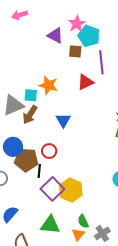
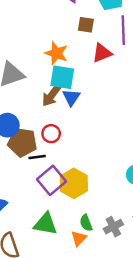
brown square: (75, 51) -> (86, 25), moved
cyan square: (31, 95) -> (62, 77), moved, size x1.5
brown arrow: (30, 115) -> (51, 95), moved
black line: (39, 171) -> (37, 157), turned 72
gray cross: (102, 233) -> (113, 227), moved

